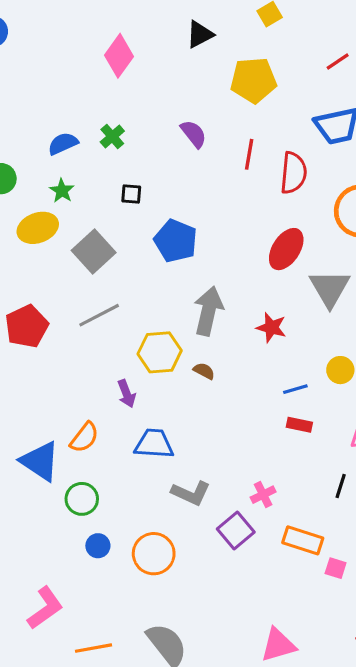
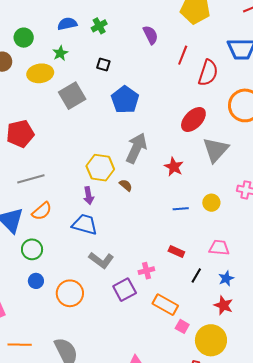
gray line: (99, 315) -> (31, 179), moved
purple arrow: (127, 394) -> (89, 196), moved
red rectangle: (299, 425) -> (176, 251), moved

